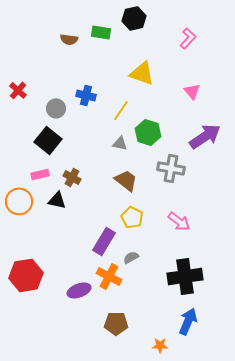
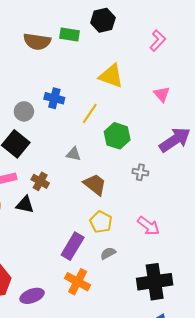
brown semicircle: (69, 39) -> (37, 42), size x1.5
gray triangle: (120, 143) -> (74, 154), moved
gray cross: (171, 168) -> (140, 172), size x0.6
gray semicircle: (131, 257) -> (108, 253), moved
purple ellipse: (79, 290) -> (32, 296), moved

